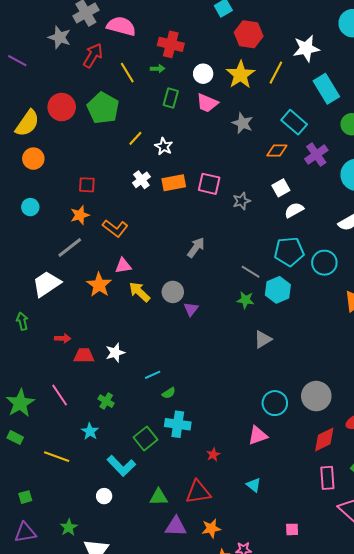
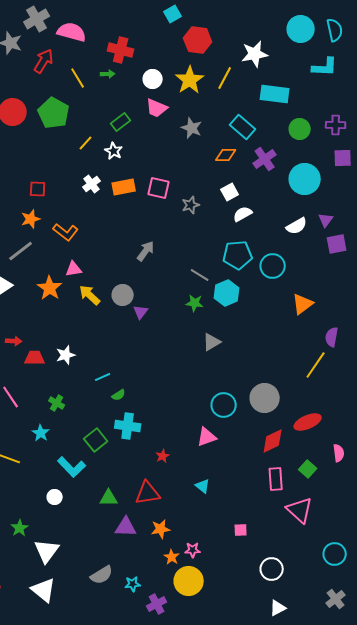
cyan rectangle: (326, 89) -> (275, 94), turned -52
green rectangle: (171, 98) -> (121, 122), moved, turned 36

